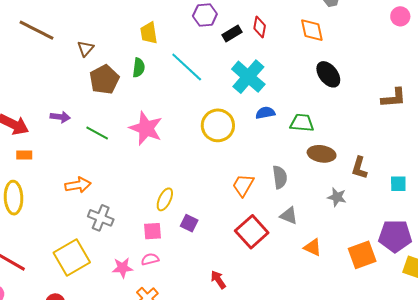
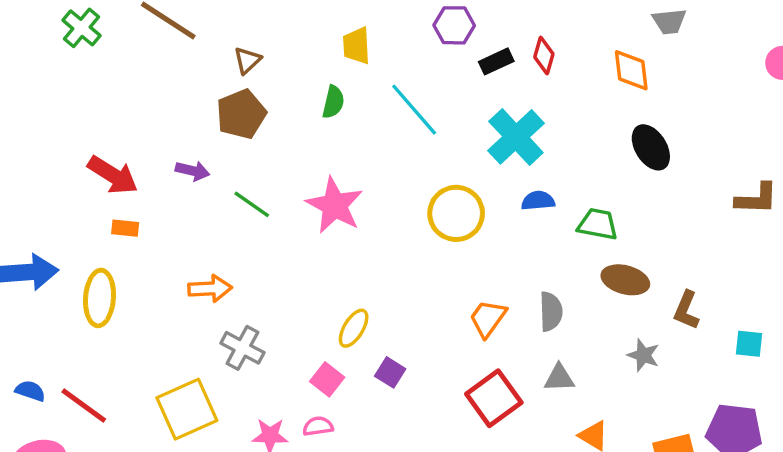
brown pentagon: (104, 79) -> (241, 114), moved
gray triangle: (289, 216) -> (559, 378), turned -30
pink square: (153, 231) -> (327, 379), turned 36

